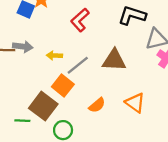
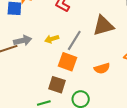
orange semicircle: (97, 105) -> (102, 68), turned 42
brown square: (43, 106) -> (57, 85), size x0.7

